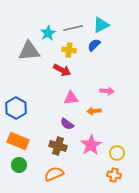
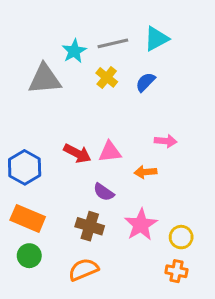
blue semicircle: (94, 45) -> (145, 82), moved
yellow cross: (69, 50) -> (107, 77), turned 32
red arrow: (62, 70) -> (77, 153), moved

